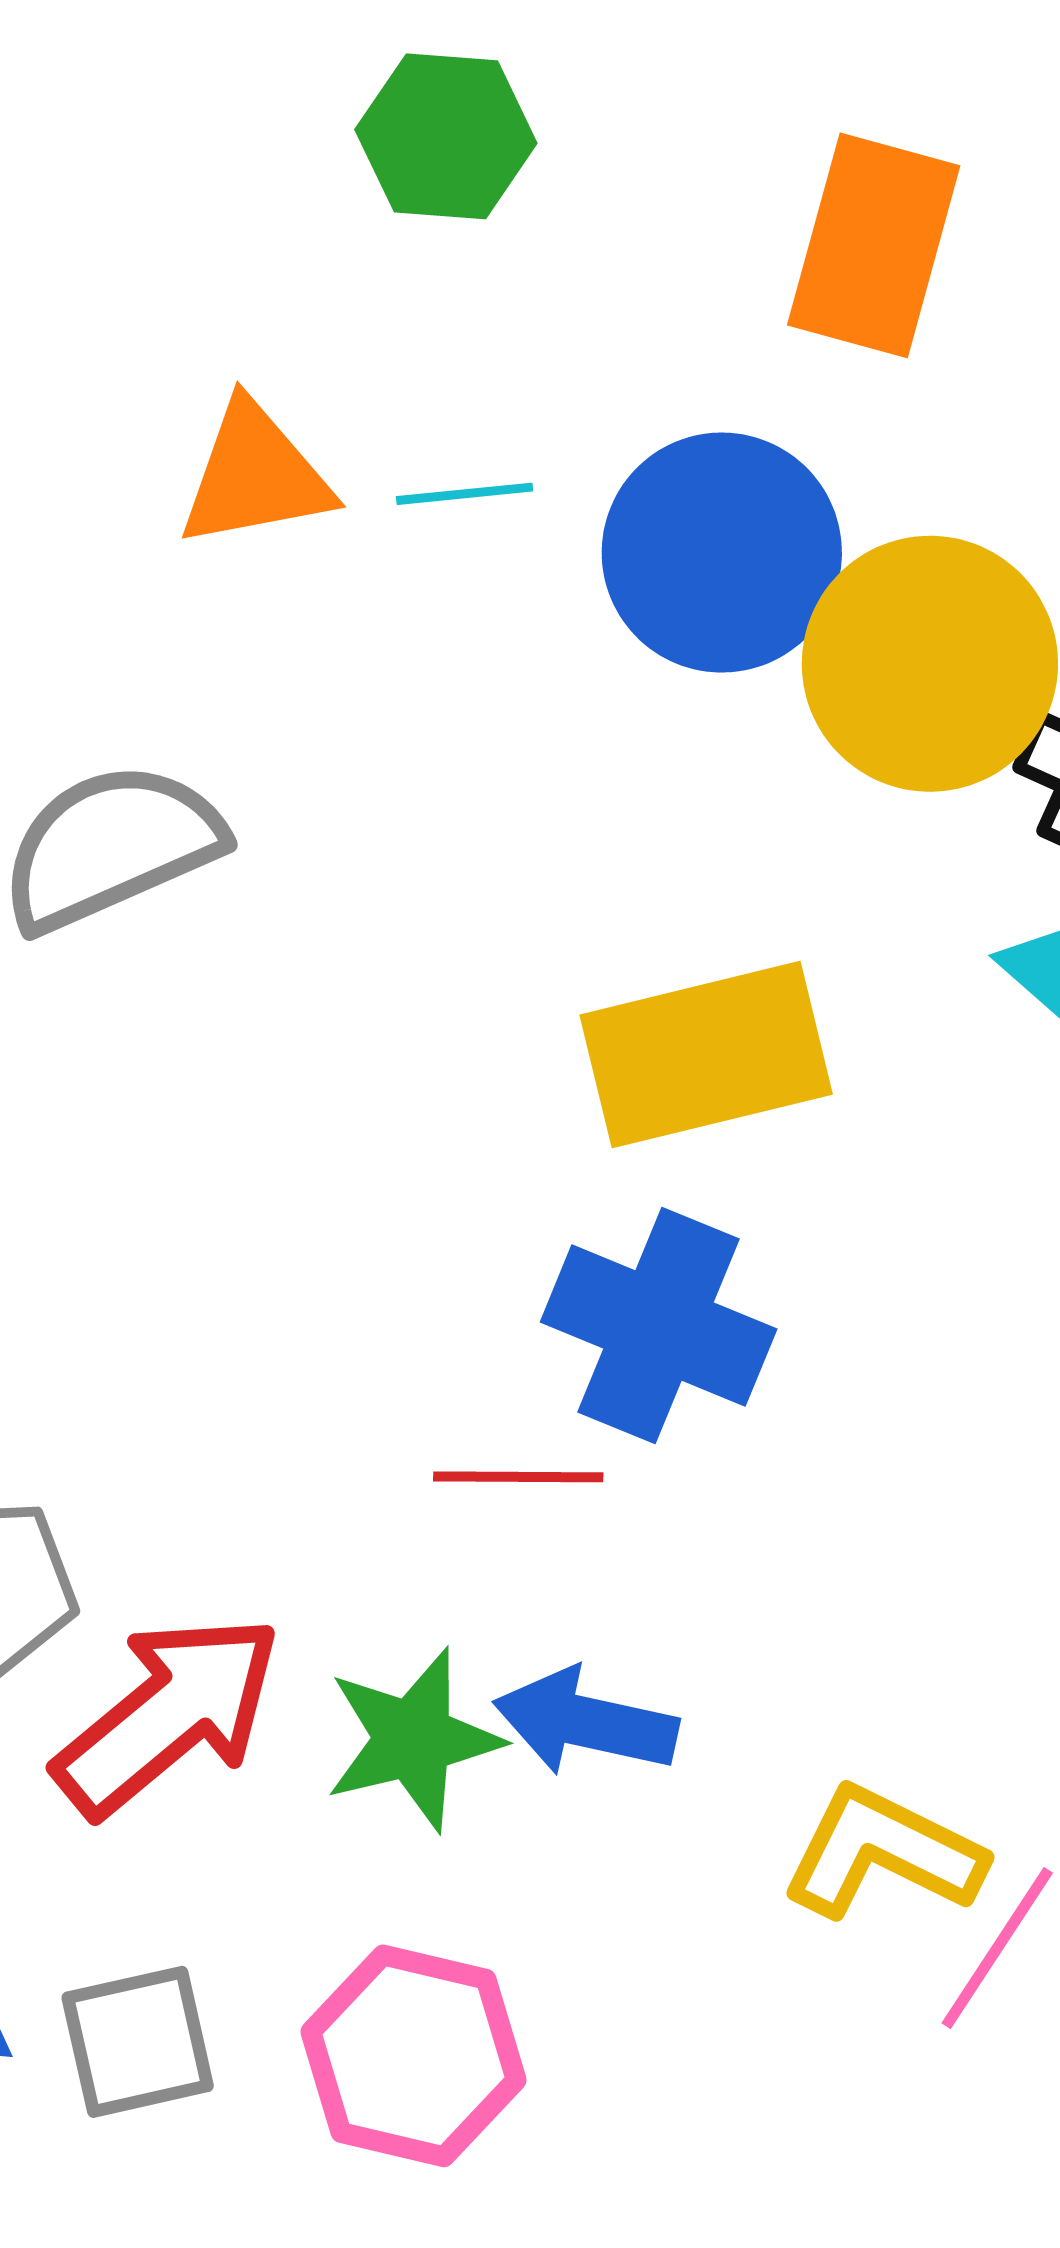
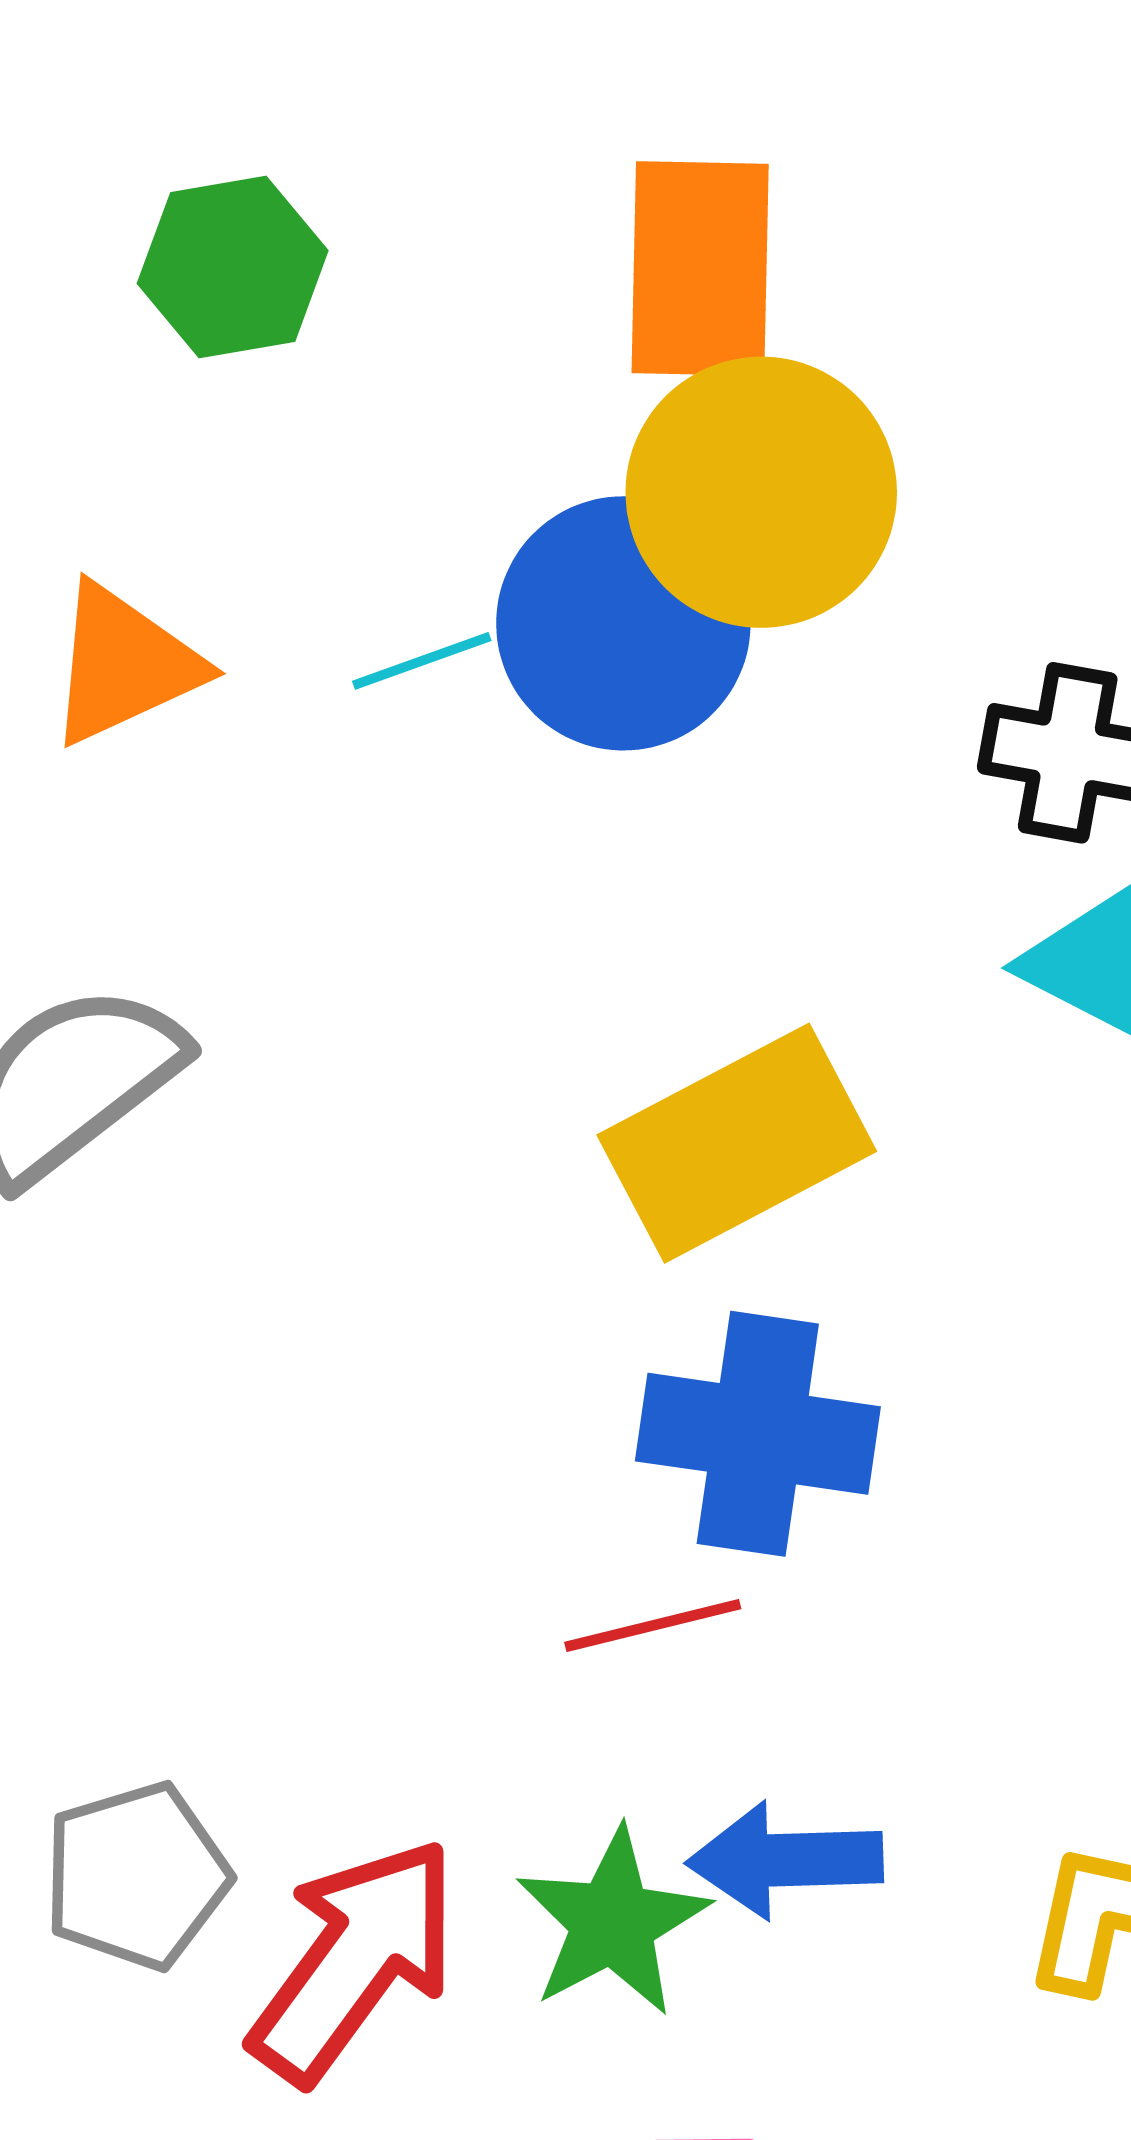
cyan line: (465, 494) -> (422, 661), moved
yellow circle: (930, 664) -> (761, 492), moved

